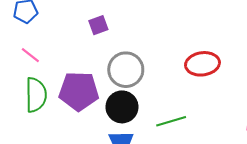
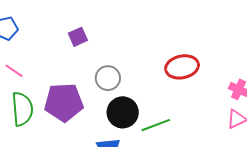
gray circle: (126, 70) -> (108, 78), size x0.7
black circle: (122, 107) -> (123, 112), moved

